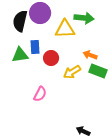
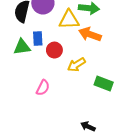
orange arrow: (90, 55) -> (90, 34), moved, size x1.5
green rectangle: (98, 71) -> (104, 84), moved

